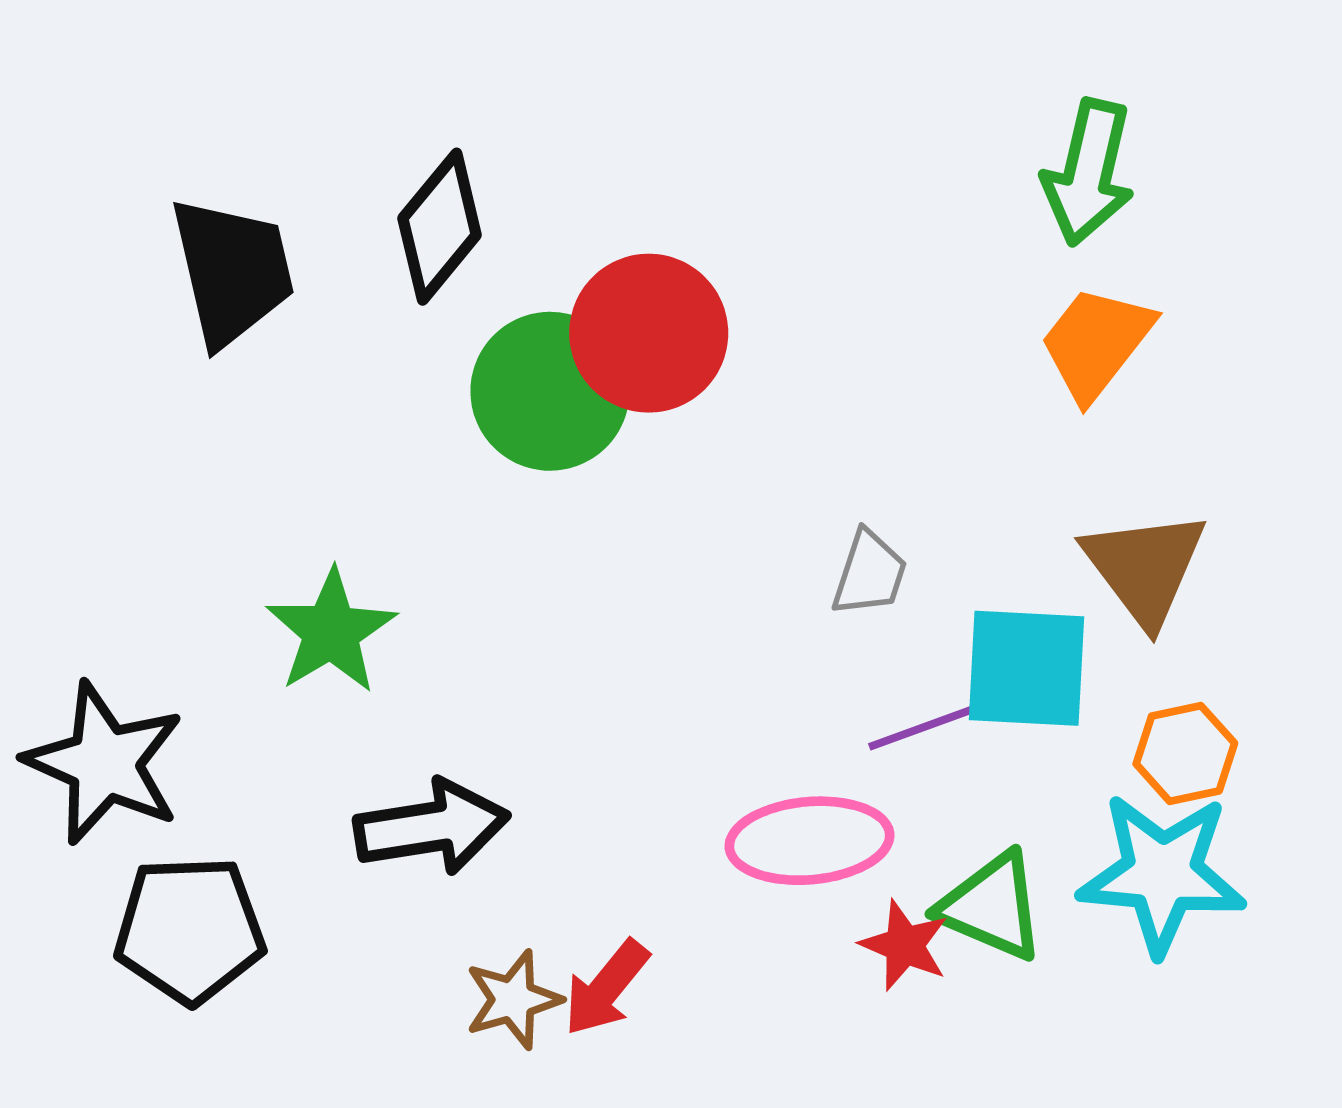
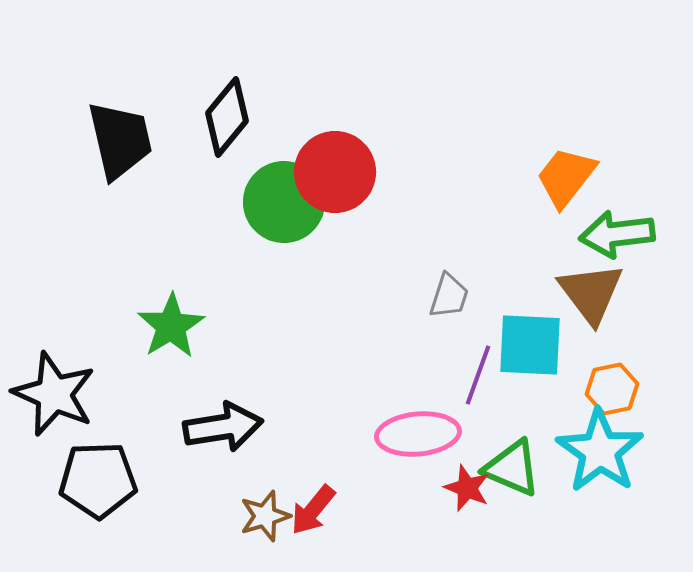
green arrow: (1088, 172) -> (617, 234), moved, turned 70
purple line: (926, 726) -> (478, 375), turned -50
cyan star: (1162, 874) -> (600, 451), turned 30

